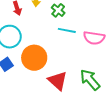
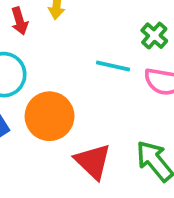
green cross: (58, 10) -> (154, 36), moved

